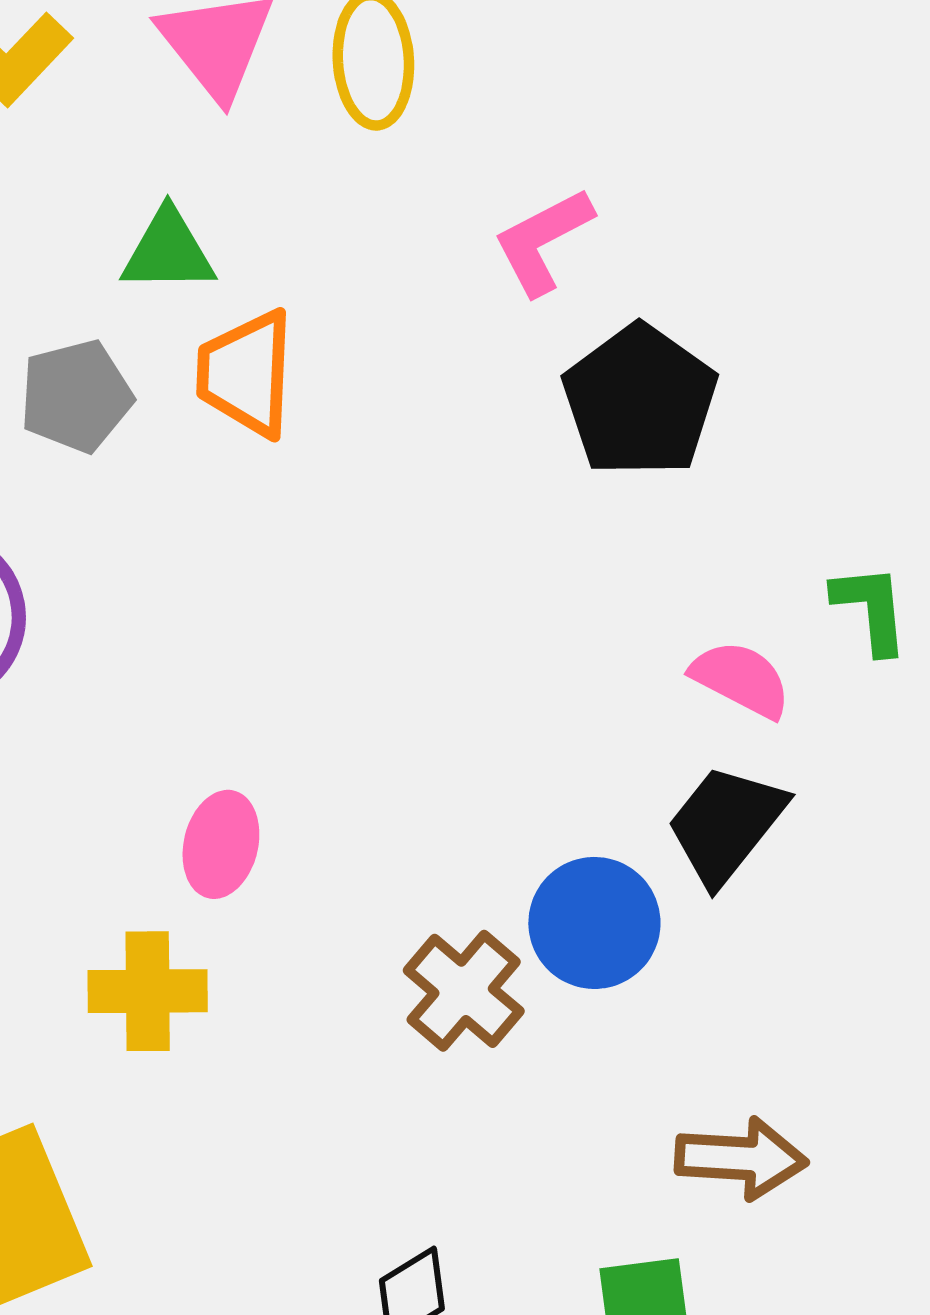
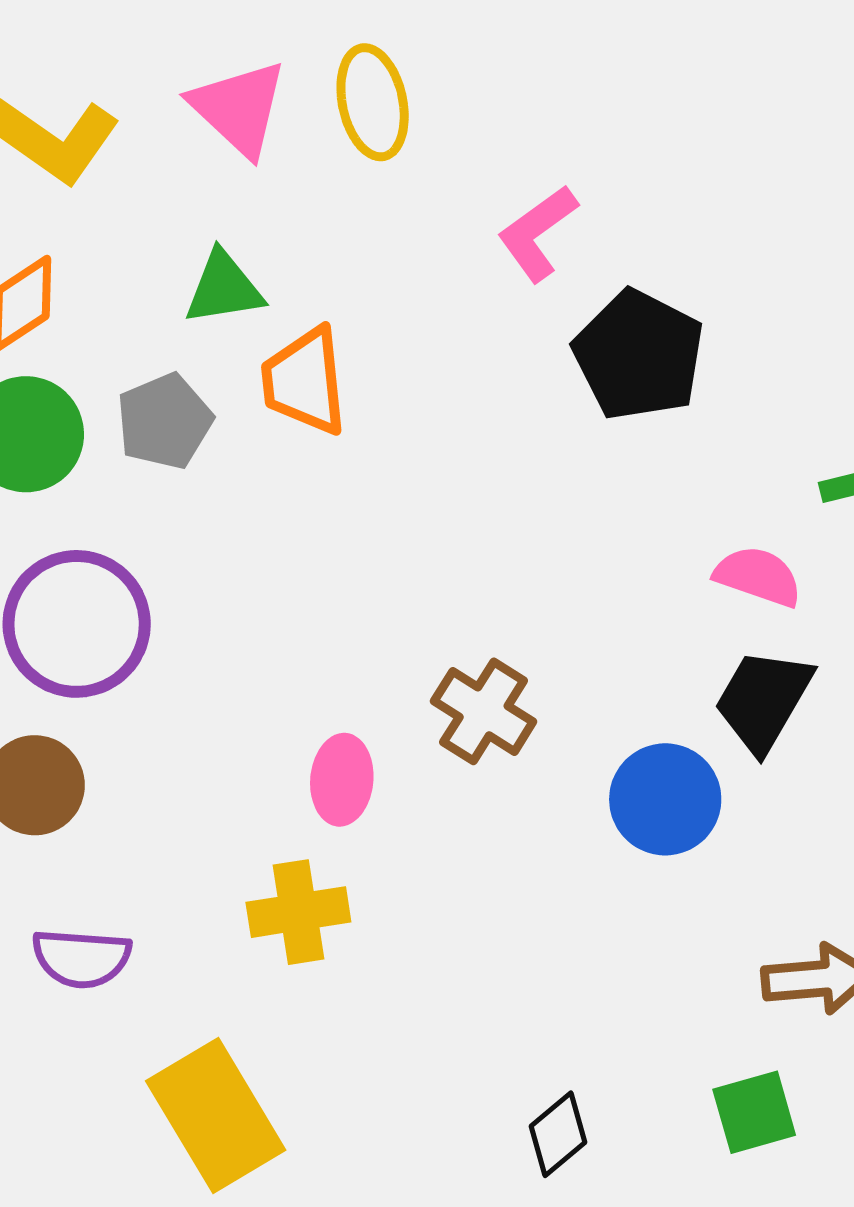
brown cross: (464, 991) -> (484, 711), moved

